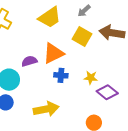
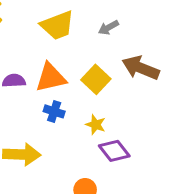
yellow square: (82, 36) -> (96, 79), moved

